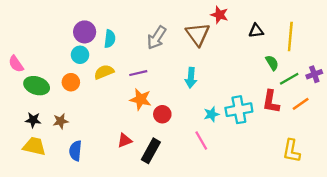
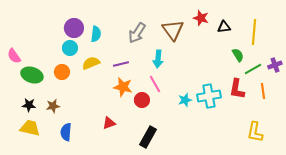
red star: (219, 15) -> (201, 18), moved
cyan arrow: (191, 78) -> (158, 59), moved
orange line: (301, 104) -> (263, 91), turned -63
pink line: (201, 141) -> (155, 84), moved
black rectangle: (151, 151) -> (148, 137), moved

